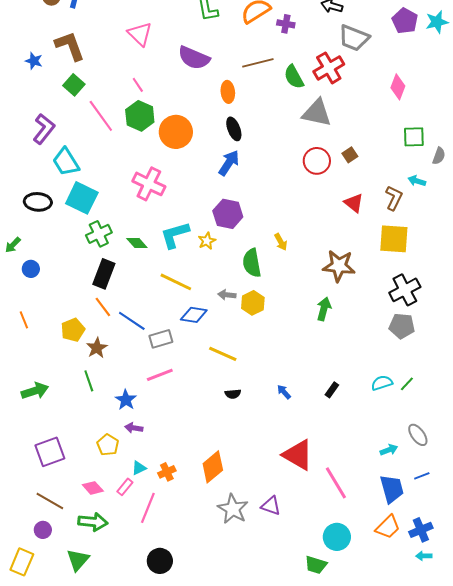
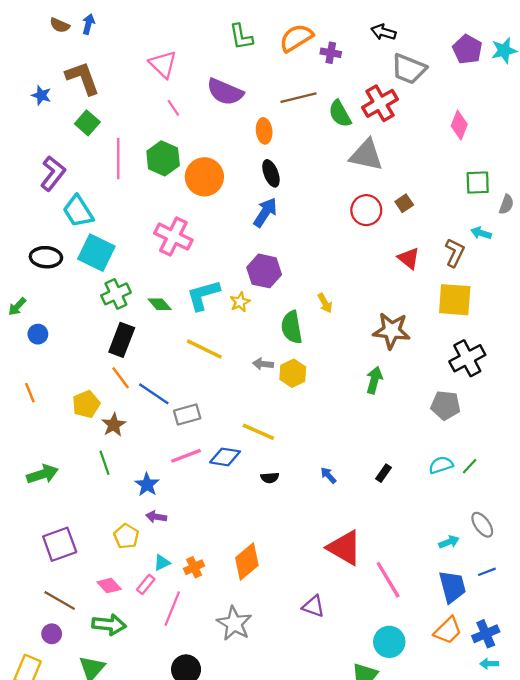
pink line: (138, 85) -> (173, 108), moved
pink line: (101, 116) -> (118, 158), turned 36
blue diamond: (194, 315) -> (225, 457), moved
gray pentagon: (402, 326) -> (446, 405), moved
gray star: (233, 509) -> (234, 623), moved

